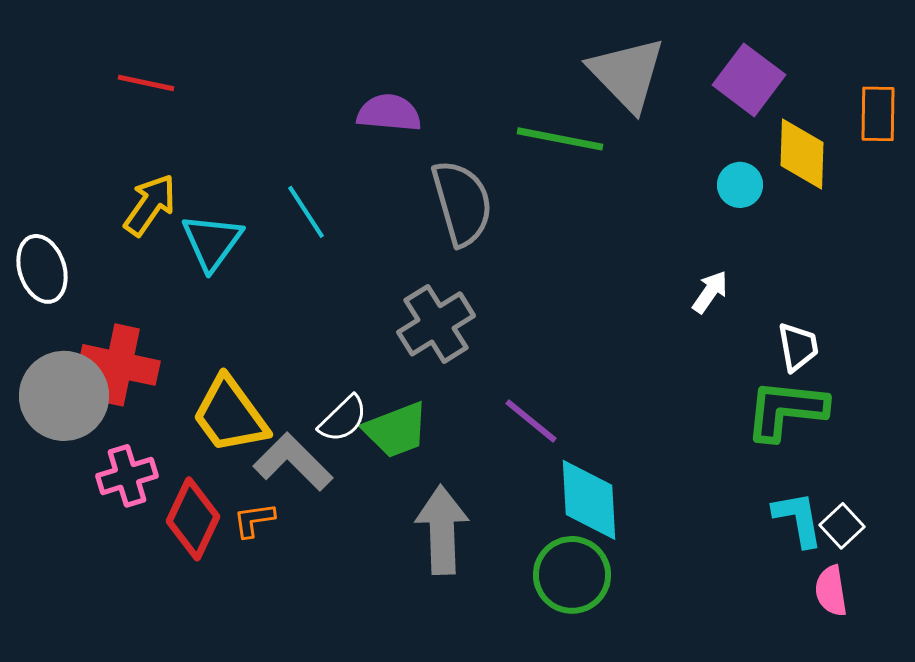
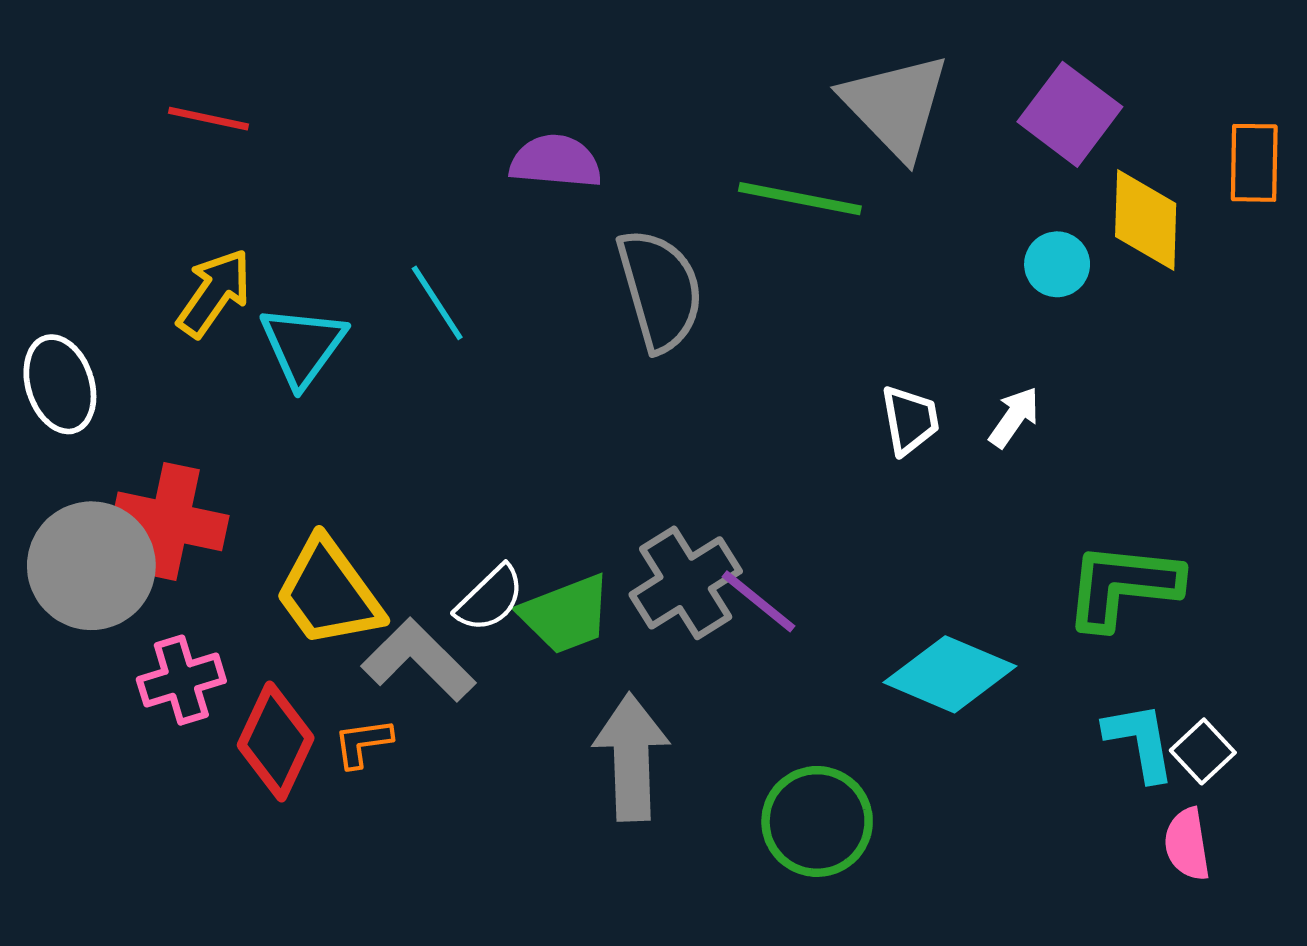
gray cross: (436, 324) -> (686, 583), moved
white trapezoid: (798, 347) -> (910, 420), moved
cyan diamond: (589, 500) -> (950, 674), moved, turned -64

